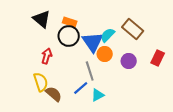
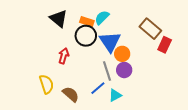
cyan semicircle: (108, 35) -> (102, 18), moved
red rectangle: (158, 58) -> (165, 45), moved
purple circle: (129, 61) -> (124, 70), moved
yellow semicircle: (41, 82) -> (46, 84), moved

